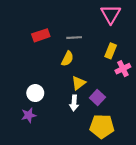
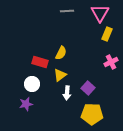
red rectangle: (41, 35) -> (40, 62), moved, turned 35
gray line: (74, 38) -> (67, 11), moved
yellow rectangle: (111, 51) -> (107, 34), moved
yellow triangle: (79, 83) -> (60, 75), moved

